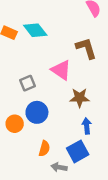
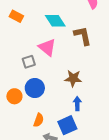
cyan diamond: (35, 30) -> (55, 21), moved
pink triangle: (61, 70) -> (47, 47), moved

